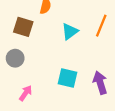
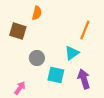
cyan triangle: (70, 31) -> (72, 53), moved
gray circle: (15, 58) -> (37, 58), moved

